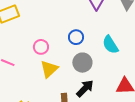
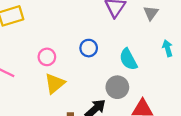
gray circle: (82, 63) -> (117, 87), moved

